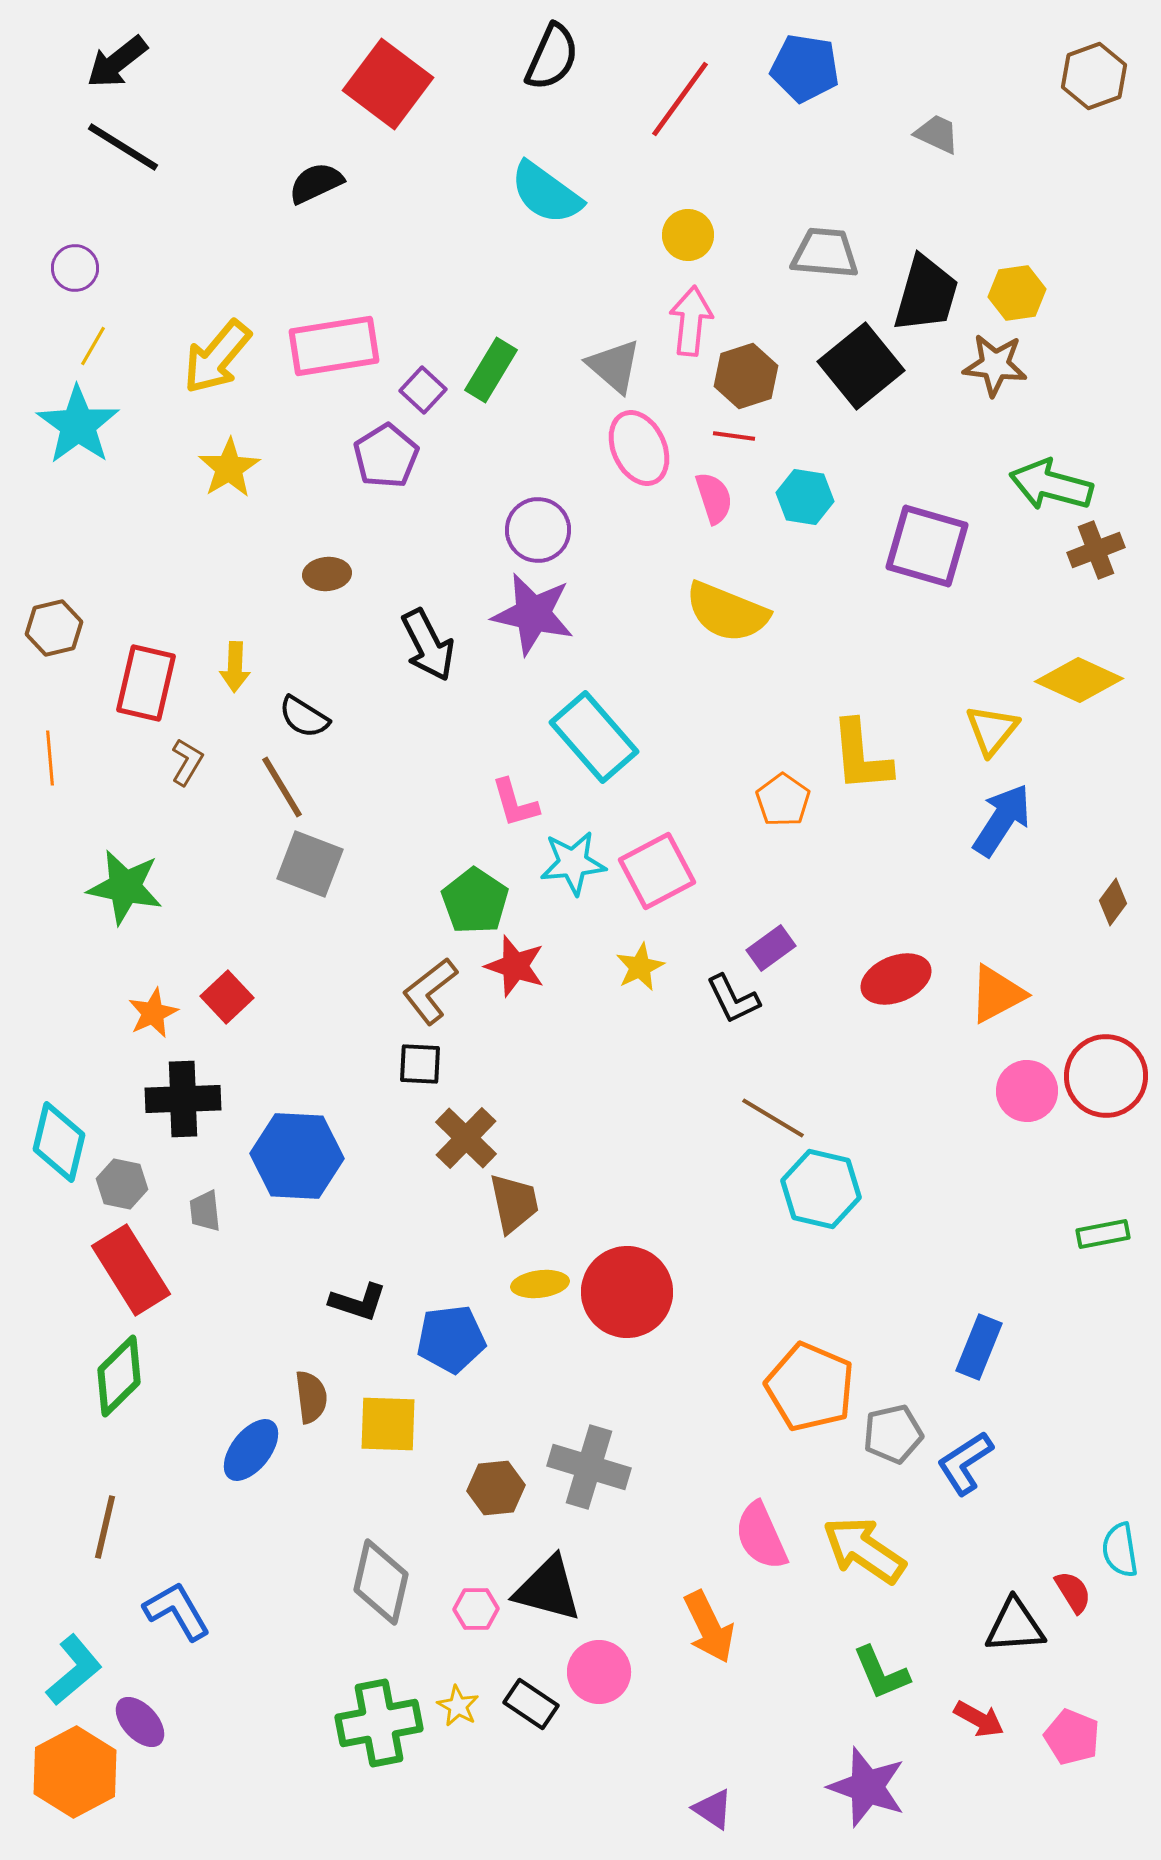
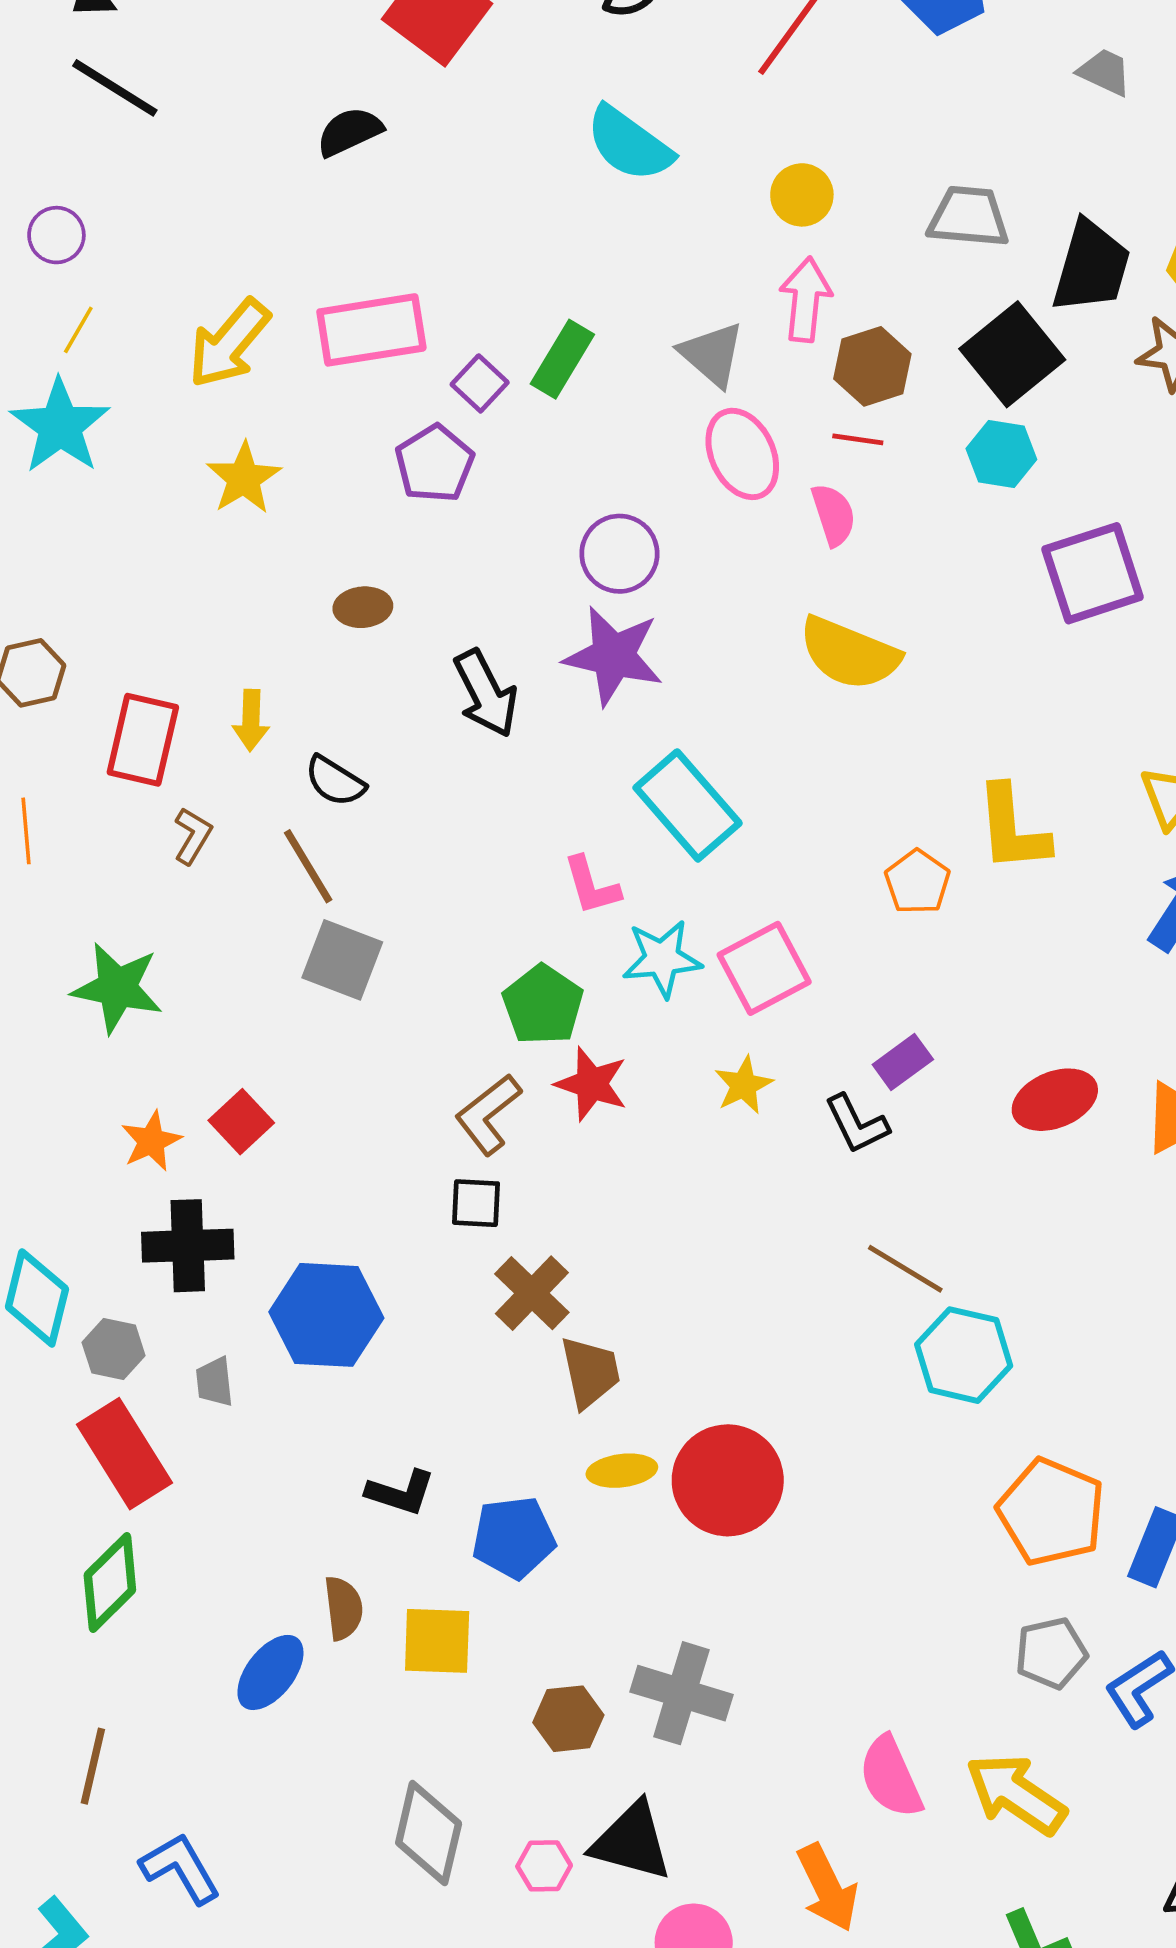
cyan hexagon: (805, 497) -> (1001, 454), moved
purple square: (927, 546) -> (1093, 573), turned -34
orange pentagon: (810, 1387) -> (1051, 1512), moved

